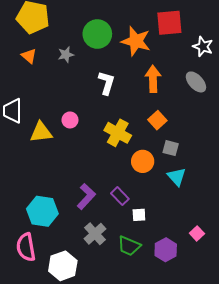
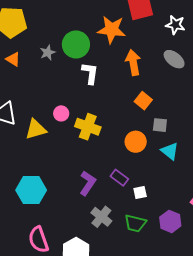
green circle: (97, 34) -> (76, 45), moved
yellow cross: (118, 133) -> (88, 127), moved
cyan hexagon: (42, 211) -> (31, 190), moved

